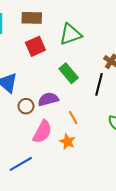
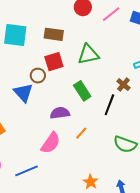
brown circle: (26, 106) -> (38, 76), moved
orange line: (73, 118) -> (81, 133), turned 64
orange star: (67, 142) -> (91, 182), moved

